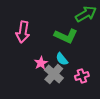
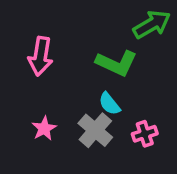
pink star: (41, 63) -> (44, 128), moved

